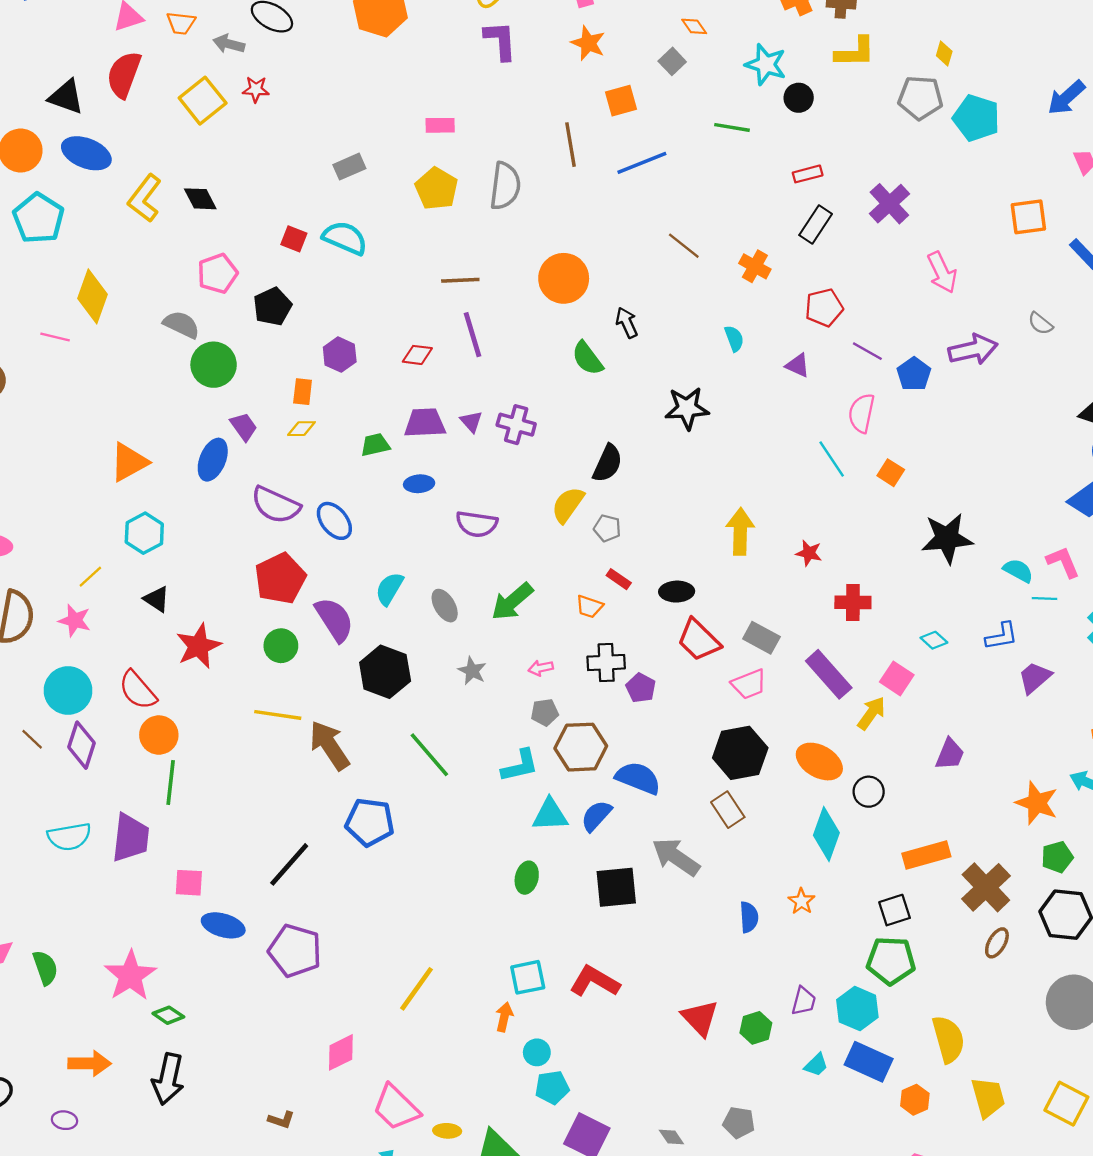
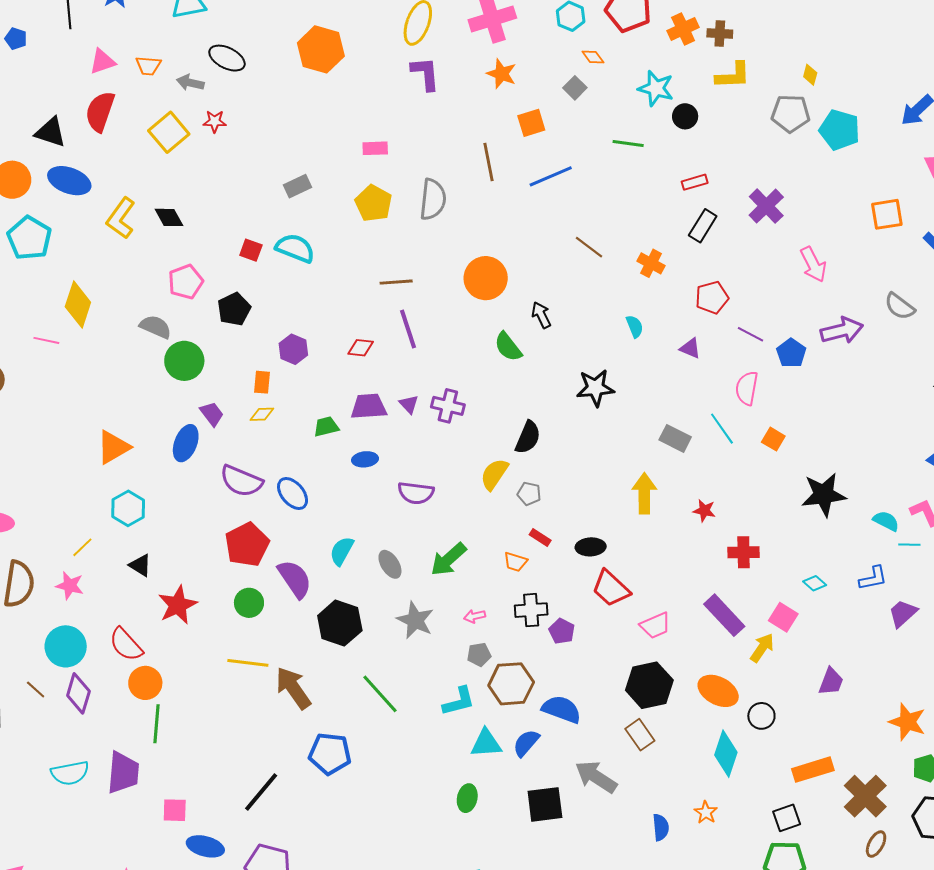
gray semicircle: (1040, 323) -> (900, 306), size x1.4
gray rectangle: (761, 638) -> (675, 438), moved
gray star: (472, 671) -> (415, 620), size x1.5

